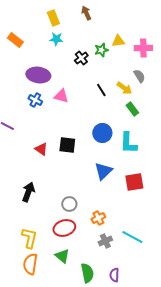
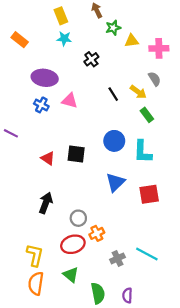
green star: (101, 50) -> (113, 28), moved
black arrow: (28, 192) -> (46, 203), moved
orange cross: (98, 218) -> (97, 233), moved

